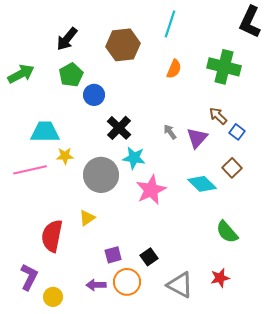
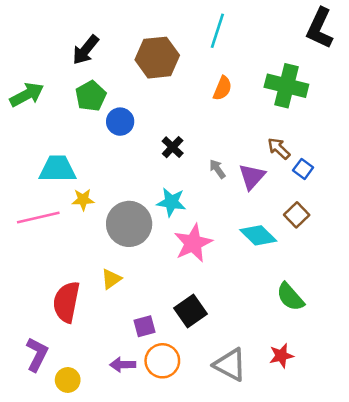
black cross: (119, 128) -> (173, 147), moved, size x0.7
black square: (149, 257) -> (190, 311), moved, size x1.4

